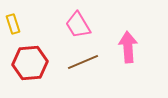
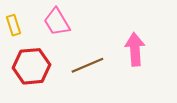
pink trapezoid: (78, 25) -> (57, 22), moved

